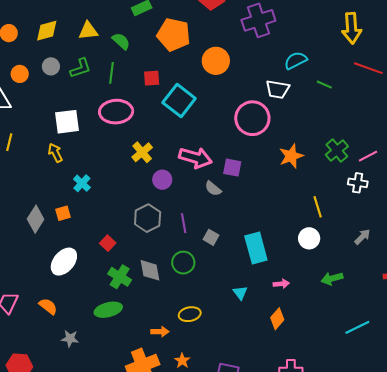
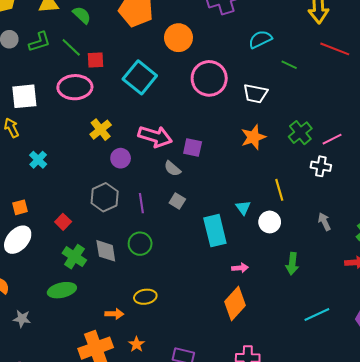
green line: (111, 73) -> (71, 47), turned -55
red square: (152, 78) -> (95, 60), moved
white trapezoid: (278, 89) -> (255, 94), moved
pink circle: (252, 118) -> (209, 78), moved
orange square: (63, 213) -> (20, 207), moved
gray square: (211, 237) -> (177, 201), moved
gray arrow: (362, 237) -> (324, 222), turned -72
green arrow: (332, 278) -> (292, 264), turned -70
cyan triangle: (240, 293) -> (243, 208), moved
orange diamond: (277, 319) -> (235, 304), size x1.5

